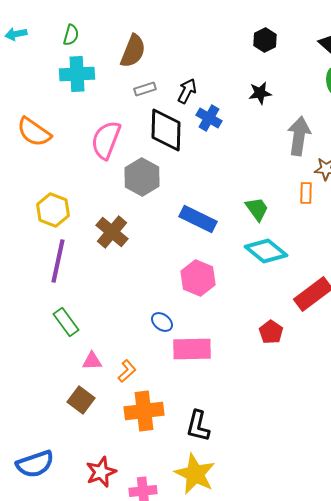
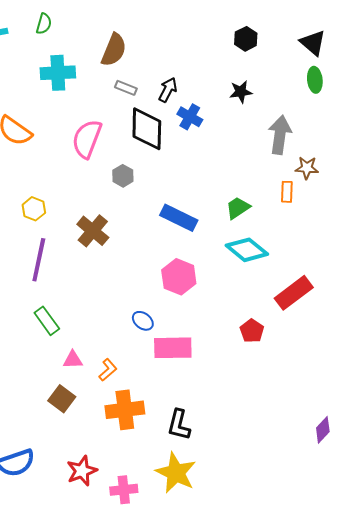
green semicircle: (71, 35) -> (44, 24), moved
gray rectangle: (145, 89) -> (126, 88), turned 40
gray hexagon: (142, 177) -> (123, 176), size x0.6
green trapezoid: (257, 209) -> (238, 208), turned -88
yellow hexagon: (53, 210) -> (34, 209), size x0.7

